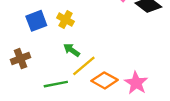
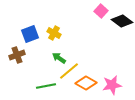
brown cross: (20, 59) -> (17, 55), moved
pink star: (136, 83) -> (112, 85), turned 30

